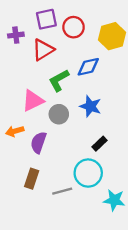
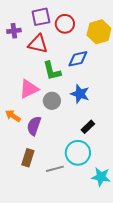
red triangle: (43, 50) -> (38, 44), turned 45
green L-shape: (59, 80) -> (52, 71), turned -75
orange arrow: (15, 131) -> (13, 116), turned 49

